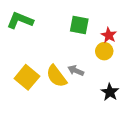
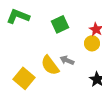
green square: (79, 25) -> (60, 24), moved, turned -36
yellow square: (27, 77) -> (24, 78), moved

